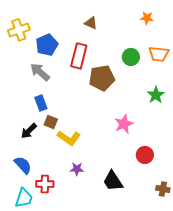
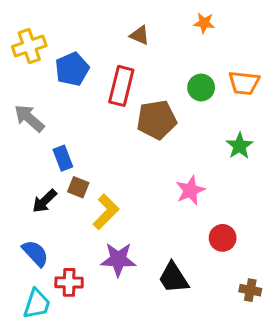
orange star: (147, 18) -> (204, 23), moved
gray arrow: (40, 72) -> (29, 118), moved
yellow L-shape: (69, 138) -> (106, 212), turned -80
purple star: (77, 169) -> (118, 259), size x1.6

